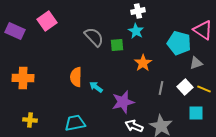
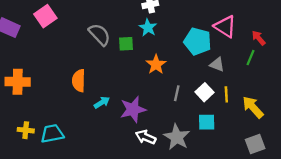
gray triangle: (196, 63) -> (217, 64), turned 40
cyan arrow: (96, 87) -> (102, 103), moved, turned 112
yellow line: (204, 89) -> (226, 94), turned 64
cyan square: (196, 113) -> (207, 122), moved
cyan trapezoid: (75, 123) -> (52, 134), moved

